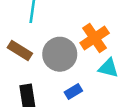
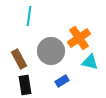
brown rectangle: (20, 50) -> (19, 59), moved, turned 30

